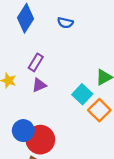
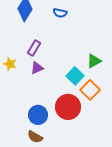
blue circle: (23, 131) -> (38, 115), moved
red circle: (40, 140) -> (68, 107), moved

